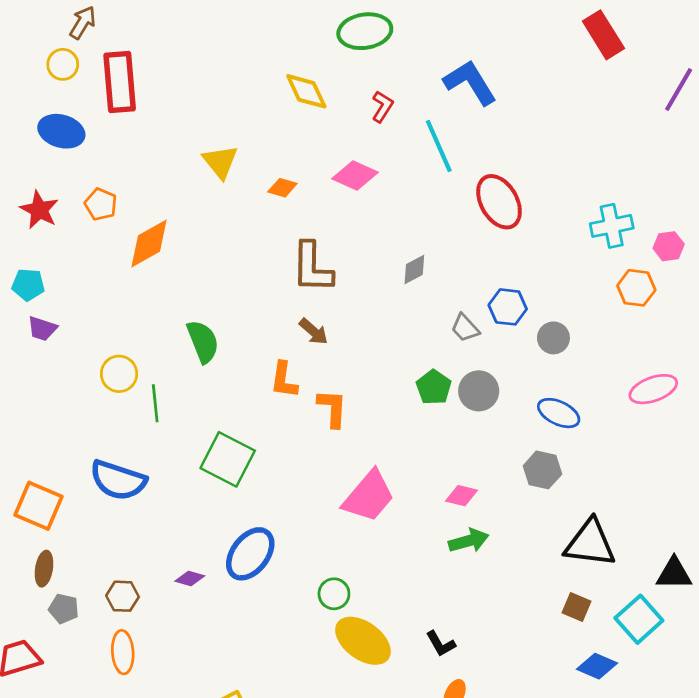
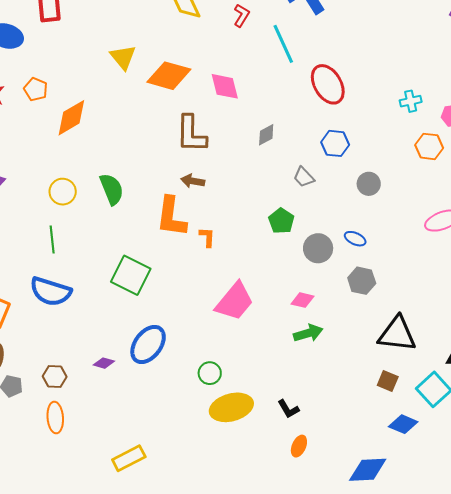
pink diamond: (355, 176) -> (225, 86), moved, turned 52
orange diamond: (282, 188) -> (169, 76), size x2.0
cyan cross: (612, 226) -> (411, 101), size x0.7
blue hexagon: (508, 307) -> (335, 143), moved
brown arrow: (314, 332) -> (193, 181), turned 150
yellow circle: (119, 374) -> (63, 192), moved
orange L-shape: (284, 380) -> (171, 217), size x1.5
gray circle: (479, 391) -> (318, 248), moved
green line: (155, 403) -> (52, 239), moved
orange L-shape: (332, 408) -> (207, 237), size x0.7
blue ellipse: (559, 413) -> (355, 239), moved, size x0.7
yellow ellipse: (363, 641) -> (231, 407), turned -51

